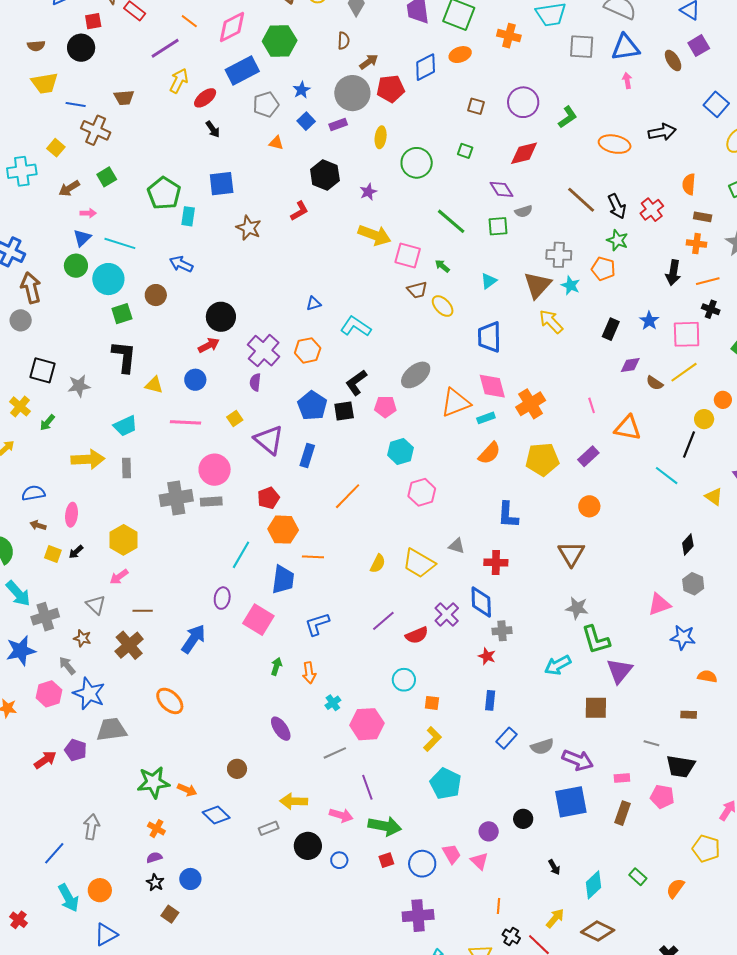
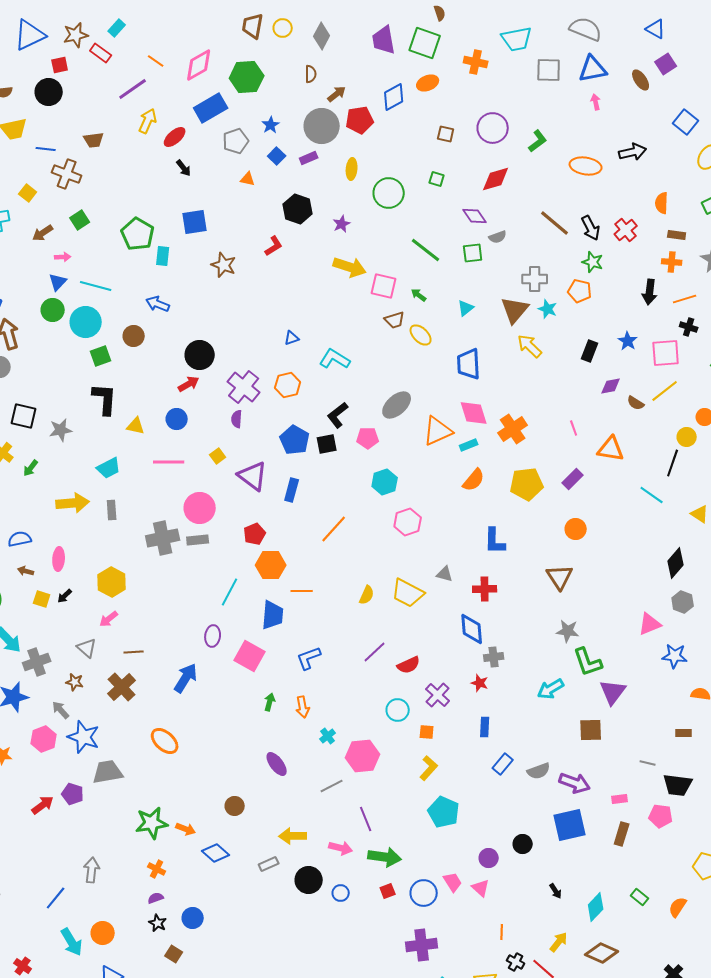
black diamond: (688, 545) -> (676, 563), size x1.4
purple cross: (447, 614) -> (438, 695), moved

